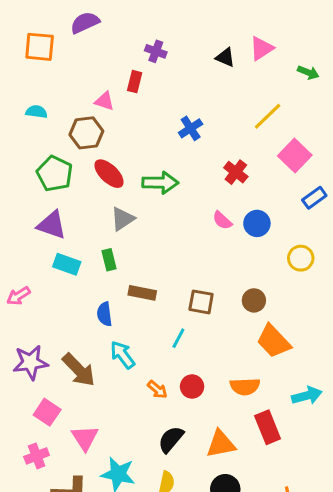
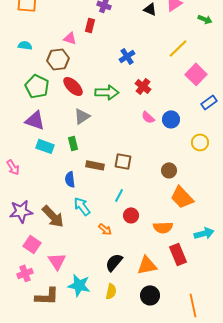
red cross: (236, 172) -> (143, 86), moved
pink arrow: (18, 296) -> (13, 167), turned -91
brown square: (201, 302) -> (123, 161), moved
red circle: (192, 387) -> (131, 215), moved

